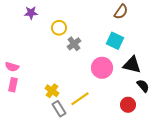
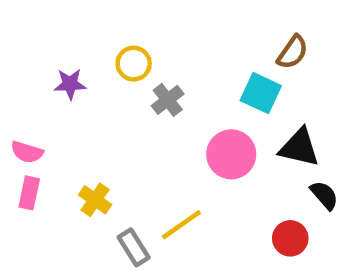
brown semicircle: (121, 12) -> (293, 52), moved
purple star: (31, 13) -> (70, 84), moved
yellow cross: (52, 91) -> (95, 200), moved

